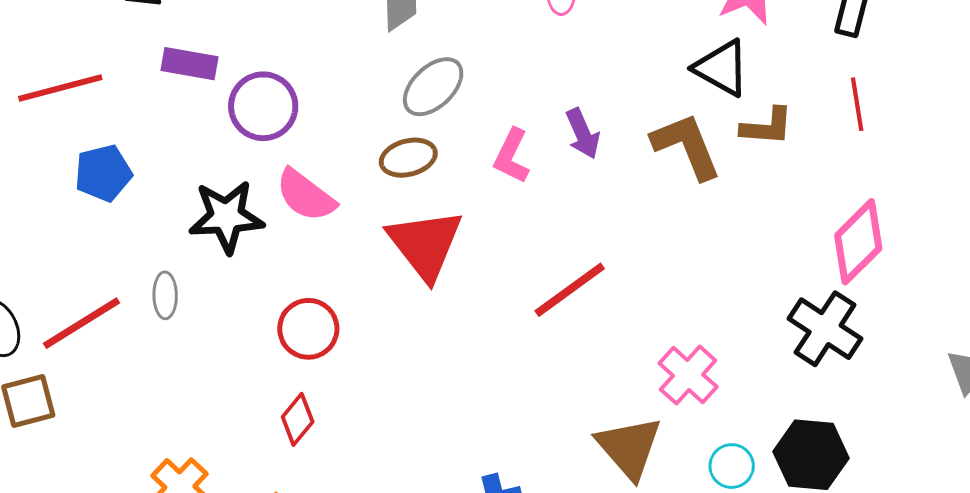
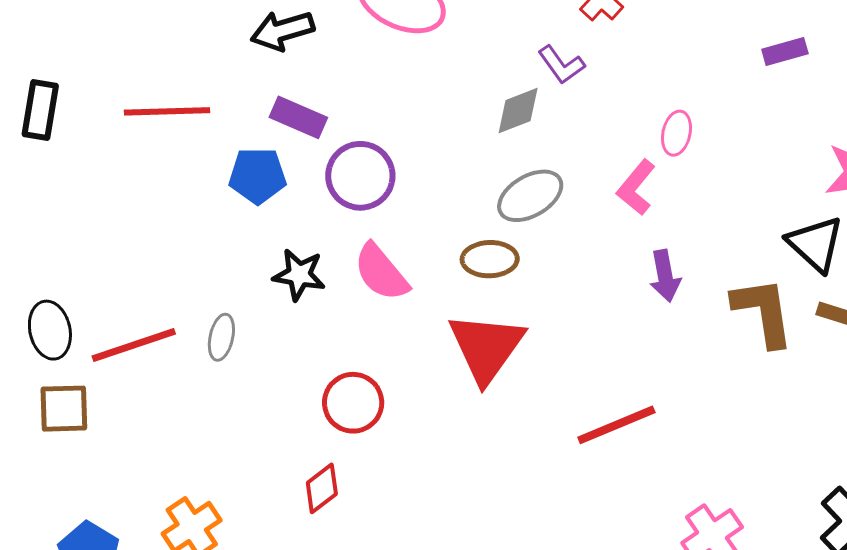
pink L-shape: (512, 156) -> (636, 187), moved
blue pentagon: (103, 173) -> (258, 176), moved
black star: (226, 217) -> (299, 275), size x0.7

